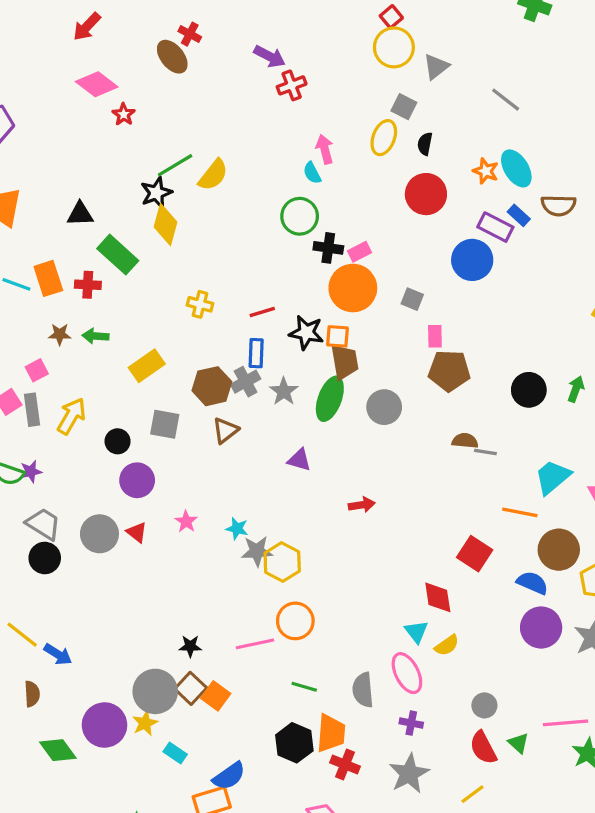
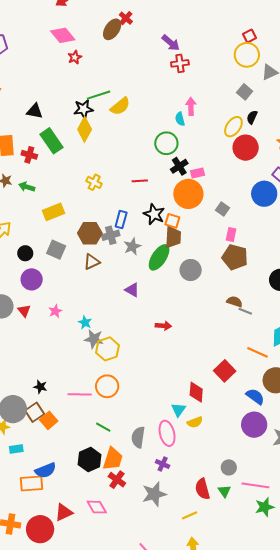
brown ellipse: (172, 57) -> (112, 29), turned 60
yellow ellipse: (384, 138) -> (233, 127), moved
black cross: (328, 248) -> (179, 166), turned 36
red line: (262, 312) -> (140, 181), moved
gray circle: (484, 705) -> (229, 467), moved
cyan rectangle: (175, 753) -> (16, 449), turned -56

